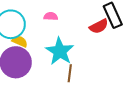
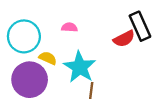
yellow semicircle: (20, 41) -> (48, 58), moved

